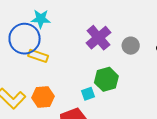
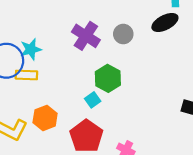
cyan star: (41, 19) -> (31, 49), moved

